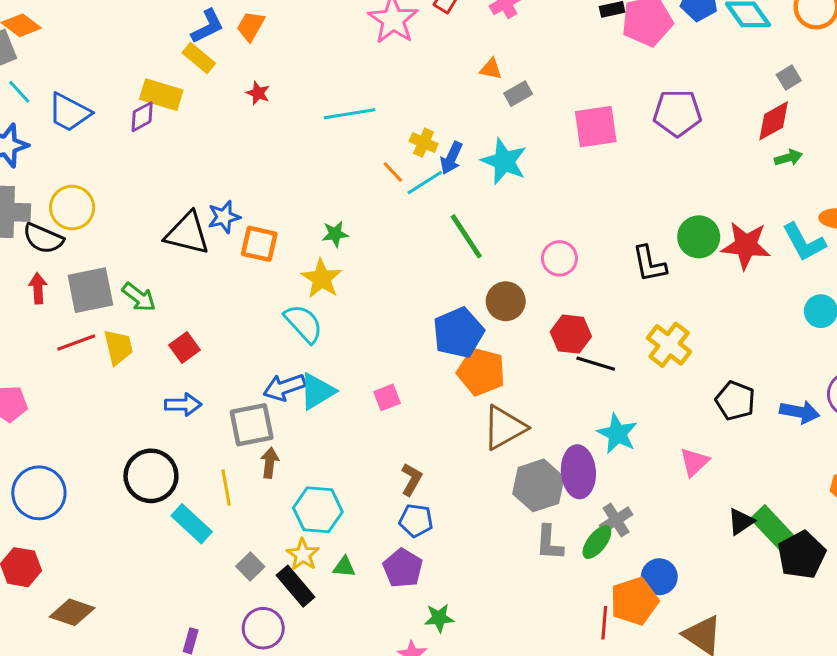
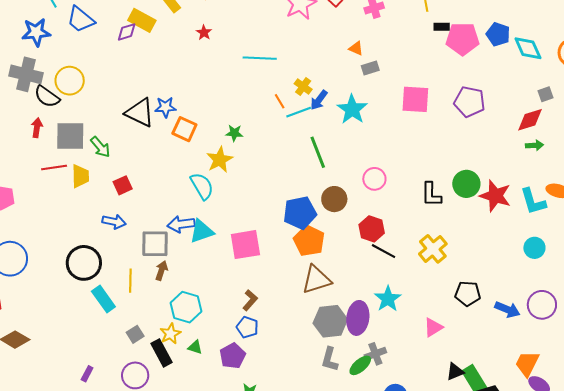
pink square: (387, 397) -> (245, 245), size x1.8
black pentagon: (735, 401) -> (468, 294), turned -30

